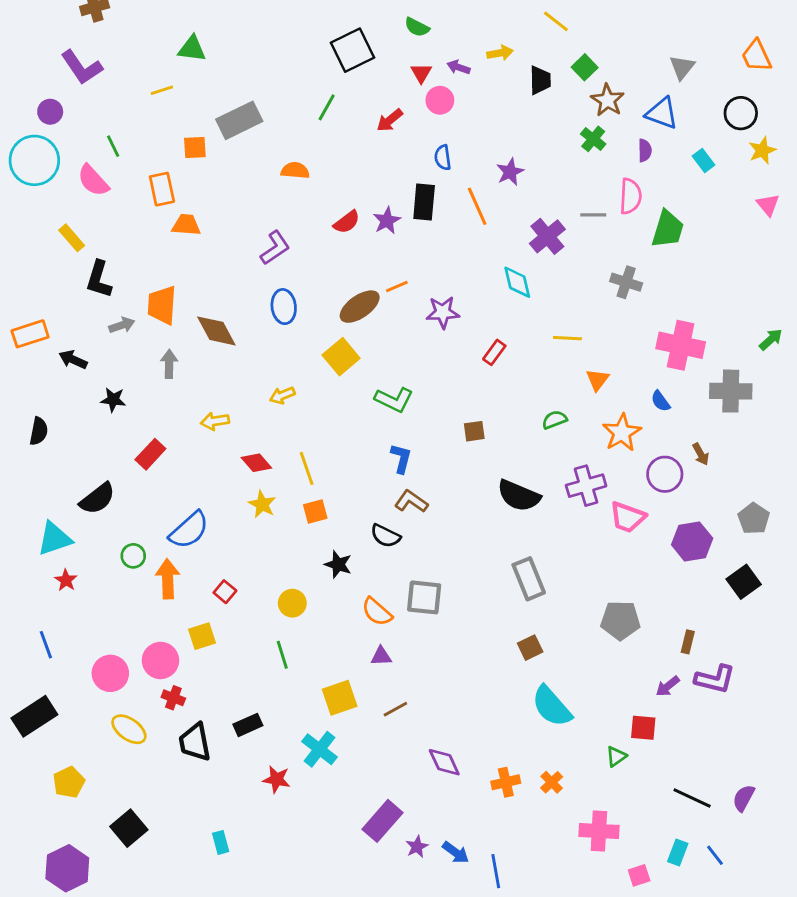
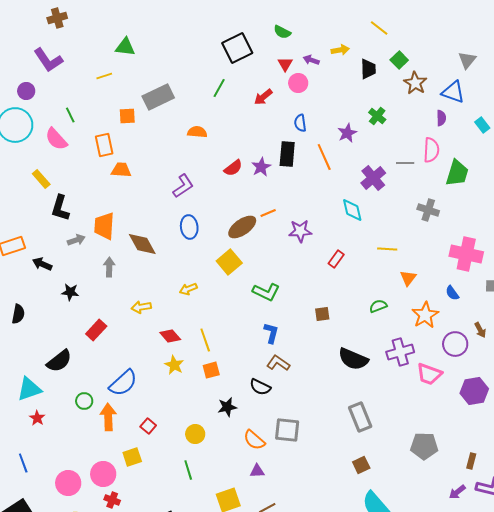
green cross: (593, 139) -> (377, 116), moved
black star: (338, 564) -> (227, 407), turned -30

